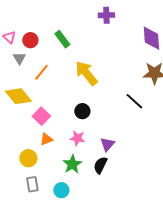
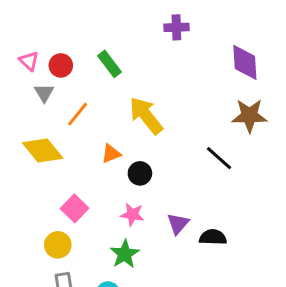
pink square: (41, 116) -> (75, 208), moved
orange triangle: (46, 139) -> (111, 154), moved
black semicircle: (100, 165) -> (213, 237), moved, turned 66

